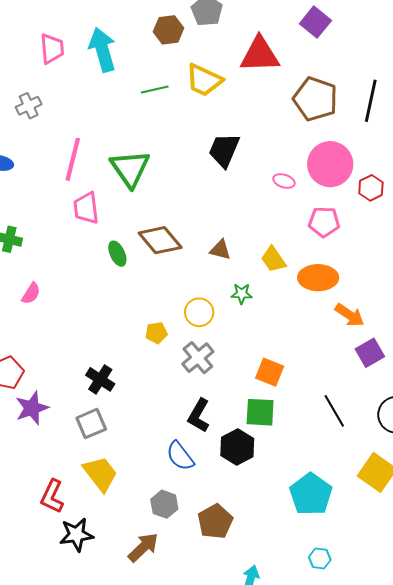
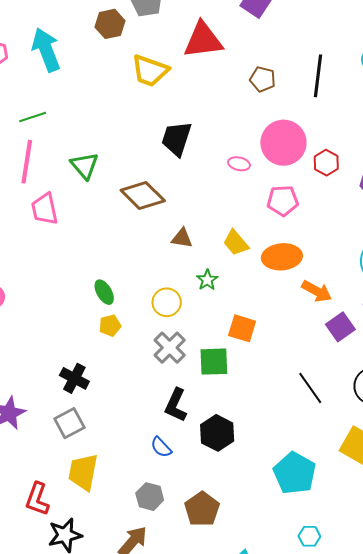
green line: (155, 89) -> (33, 117), moved
brown pentagon: (315, 99) -> (263, 79), size x0.6
green triangle: (130, 169) -> (85, 166), size x0.7
brown diamond: (160, 240) -> (143, 195), moved
green ellipse: (117, 254) -> (104, 292), moved
green star: (242, 294) -> (207, 280), turned -30
yellow pentagon: (156, 333) -> (110, 326), moved
orange square: (270, 372) -> (242, 328), moved
green square: (260, 412) -> (214, 362), moved
blue semicircle: (180, 456) -> (161, 447), size x0.7
yellow trapezoid: (100, 474) -> (83, 472), turned -126

